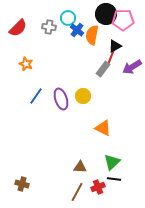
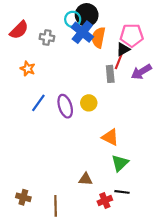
black circle: (106, 14) -> (87, 15), moved
pink pentagon: (123, 20) -> (132, 35), moved
gray cross: (49, 27) -> (47, 37), moved
blue cross: (77, 30) -> (82, 32), size x1.5
gray rectangle: (103, 69) -> (110, 74), turned -42
green triangle: (112, 162) -> (120, 163), moved
brown line: (77, 192) -> (56, 206), moved, turned -30

